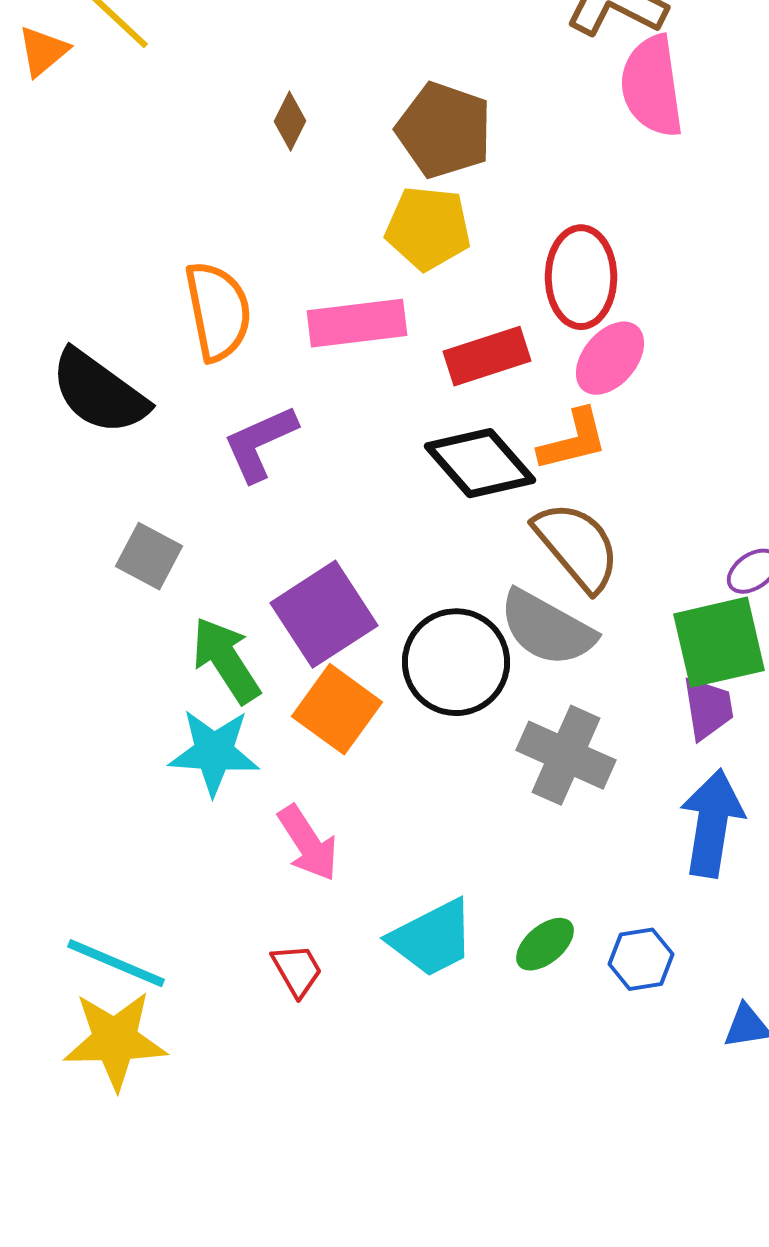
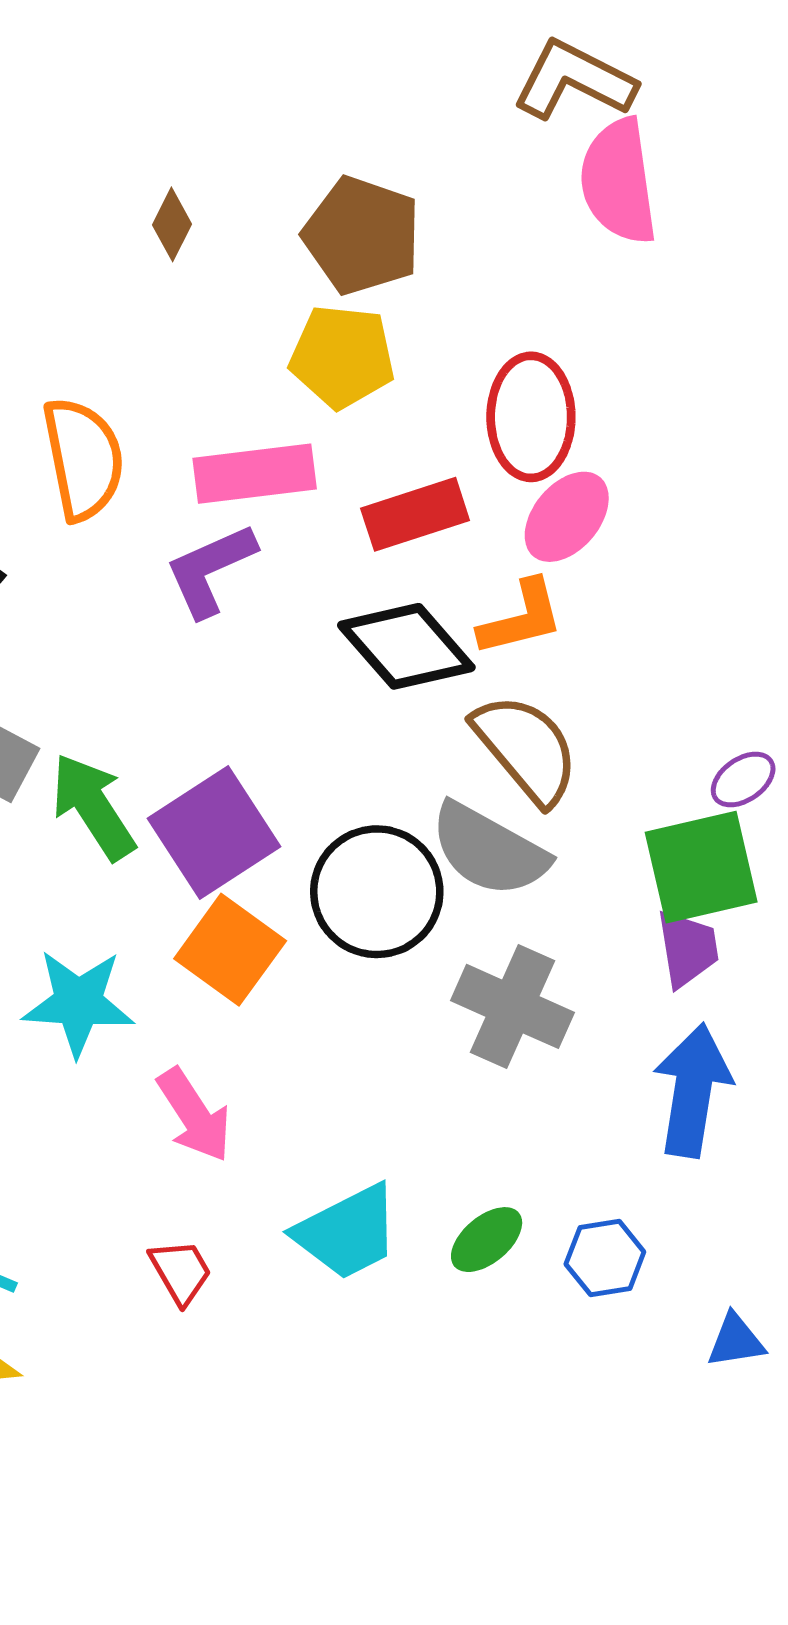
purple L-shape: (260, 443) -> (210, 570), moved
green arrow: (226, 660) -> (93, 807), moved

